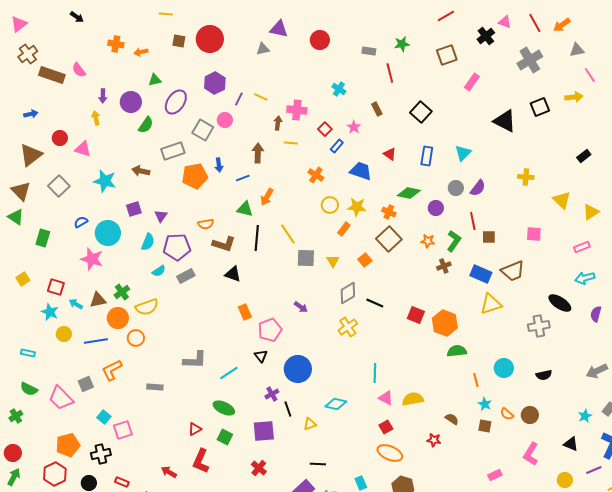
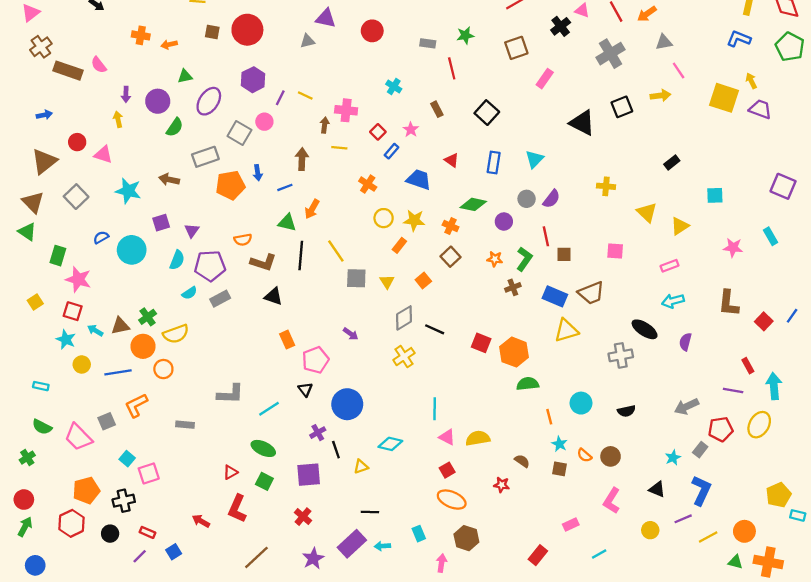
brown square: (389, 239) -> (451, 257), size x0.7
pink star: (92, 259) -> (78, 279), moved

